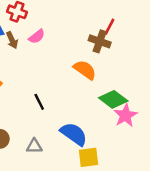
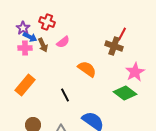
orange semicircle: (85, 70) -> (87, 69), moved
pink star: (126, 115) -> (135, 72), moved

